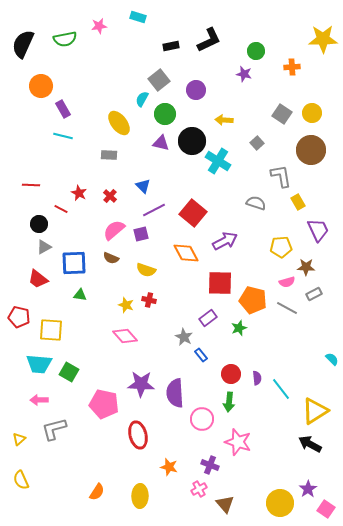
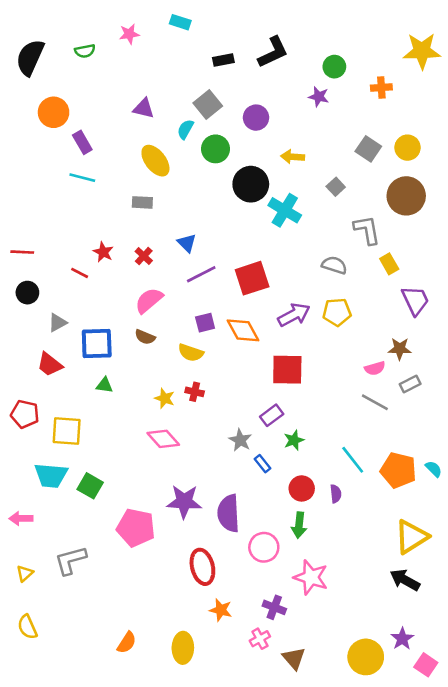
green semicircle: (65, 39) -> (85, 51), size x0.7
purple triangle: (161, 143) -> (144, 108), moved
red line: (31, 185) -> (22, 252), moved
red square: (193, 213) -> (252, 278), turned 32
black circle: (39, 224) -> (27, 293), moved
purple square: (141, 234) -> (205, 323), moved
yellow pentagon: (281, 247) -> (337, 312), moved
orange pentagon: (253, 300) -> (398, 470), moved
green star: (239, 328) -> (294, 440), moved
cyan line: (281, 389) -> (353, 460), moved
pink arrow: (39, 400) -> (21, 519), moved
red ellipse: (138, 435) -> (202, 567), moved

